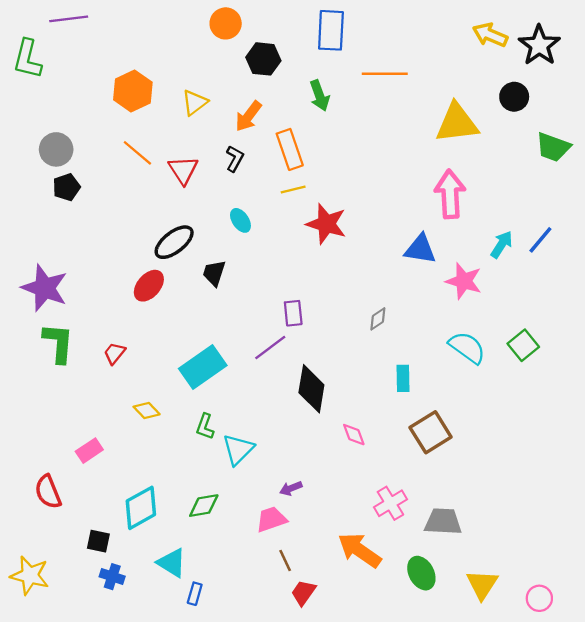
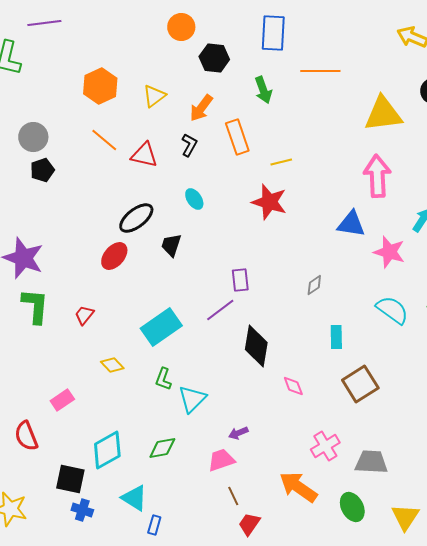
red triangle: (183, 170) -> (144, 155), turned -44
yellow line: (293, 189) -> (281, 162), moved
black square: (98, 541) -> (70, 479), size x1.4

